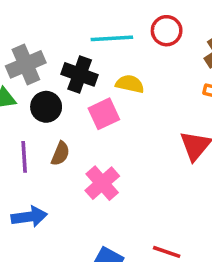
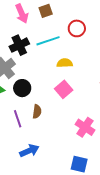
black cross: (80, 74) -> (19, 45), moved, turned -30
pink square: (104, 114) -> (64, 89), moved
pink cross: (102, 183) -> (85, 127), moved

